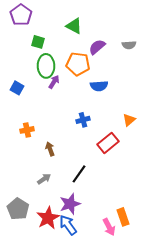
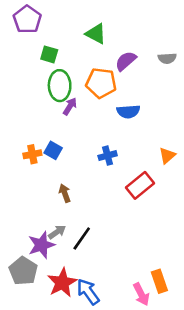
blue square: (17, 88) -> (53, 150), moved
orange cross: (27, 130) -> (32, 154), moved
black line: (79, 174) -> (82, 239), moved
purple star: (70, 204) -> (41, 245), moved

